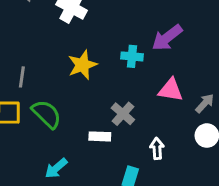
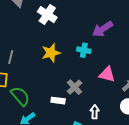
purple arrow: (167, 38) -> (103, 29), moved
green semicircle: (47, 114) -> (20, 96), moved

